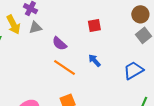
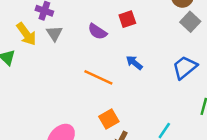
gray triangle: (35, 28) -> (54, 33), turned -40
purple semicircle: (59, 44) -> (97, 32), moved

